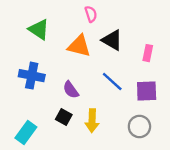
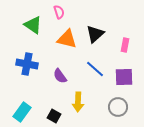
pink semicircle: (91, 14) -> (59, 12), moved
black triangle: (112, 40) -> (95, 34), turned 48
black square: (64, 117) -> (54, 116), moved

